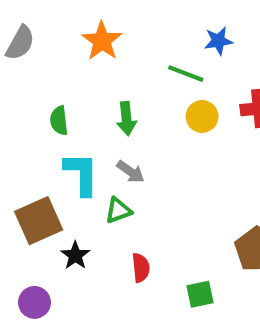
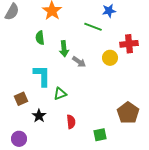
yellow circle: (202, 116) -> (110, 58), moved
green semicircle: (59, 121) -> (40, 38), moved
gray arrow: (131, 172) -> (79, 62), moved
brown square: (39, 221) -> (21, 99), size x0.6

